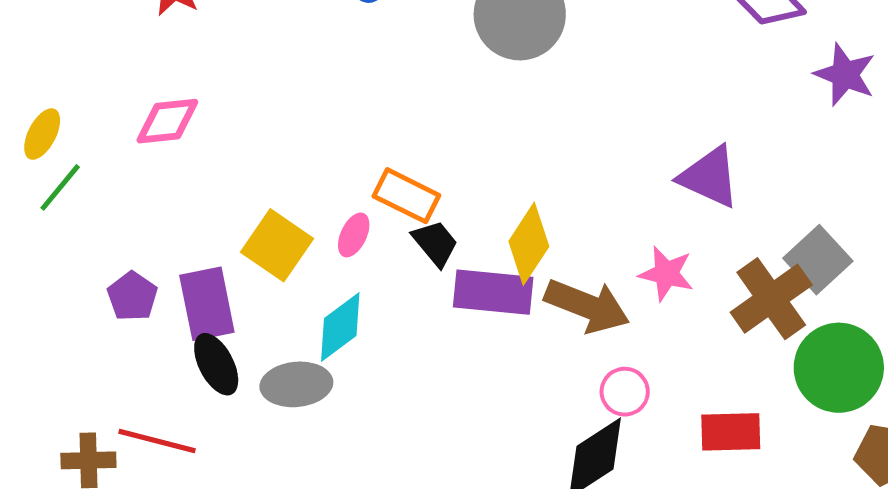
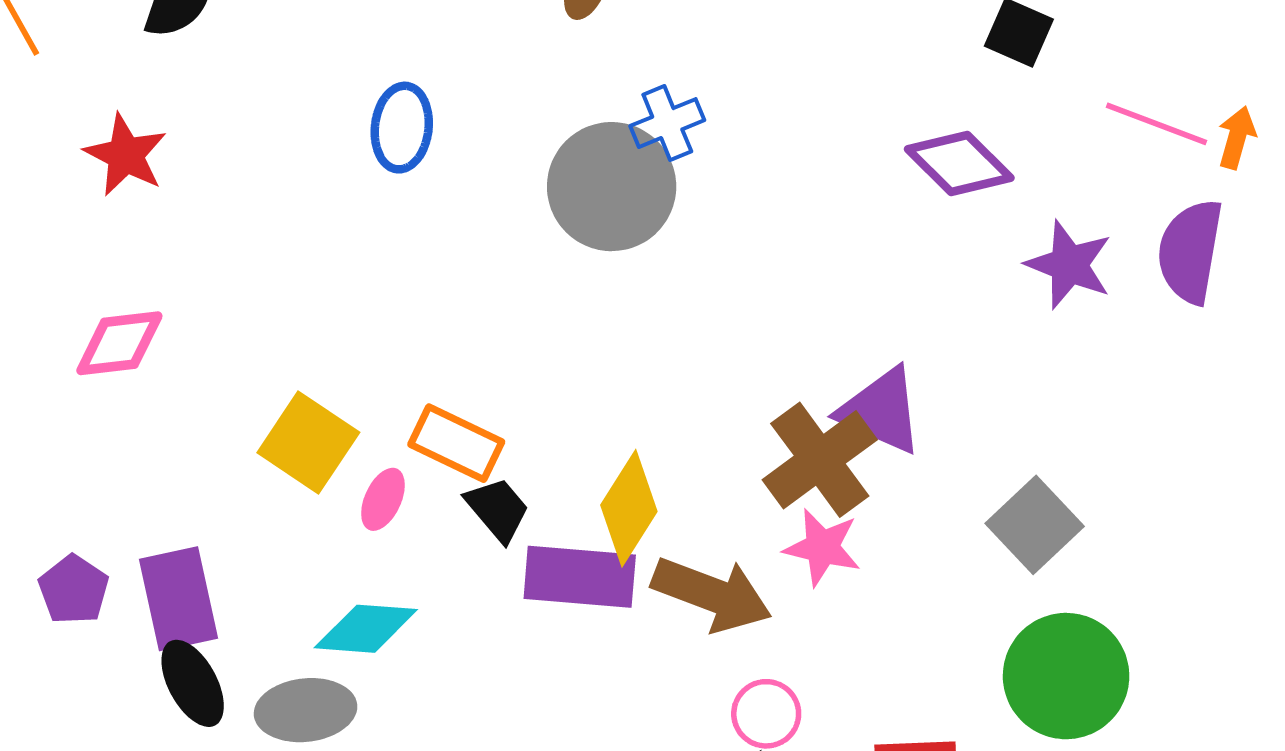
yellow square: (277, 245) -> (308, 442), moved
brown cross: (771, 299) -> (820, 460), moved
cyan diamond: (340, 327) -> (366, 629), turned 42

